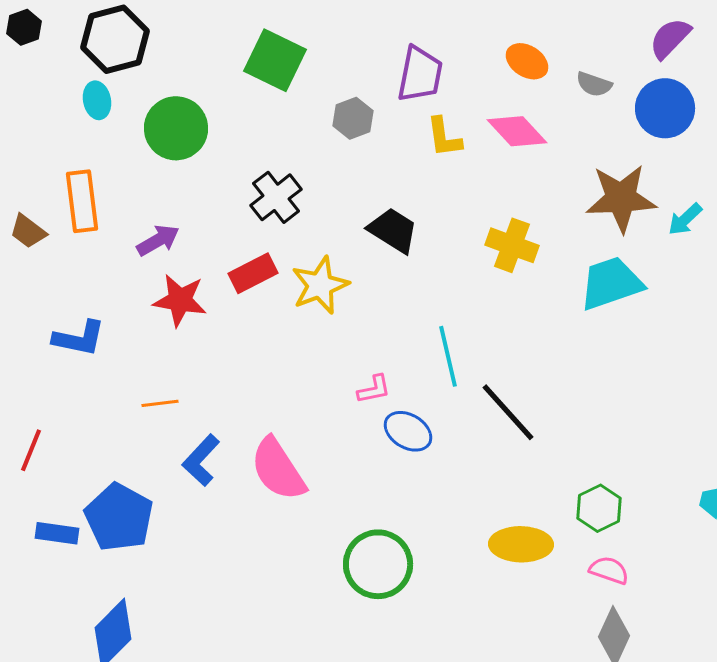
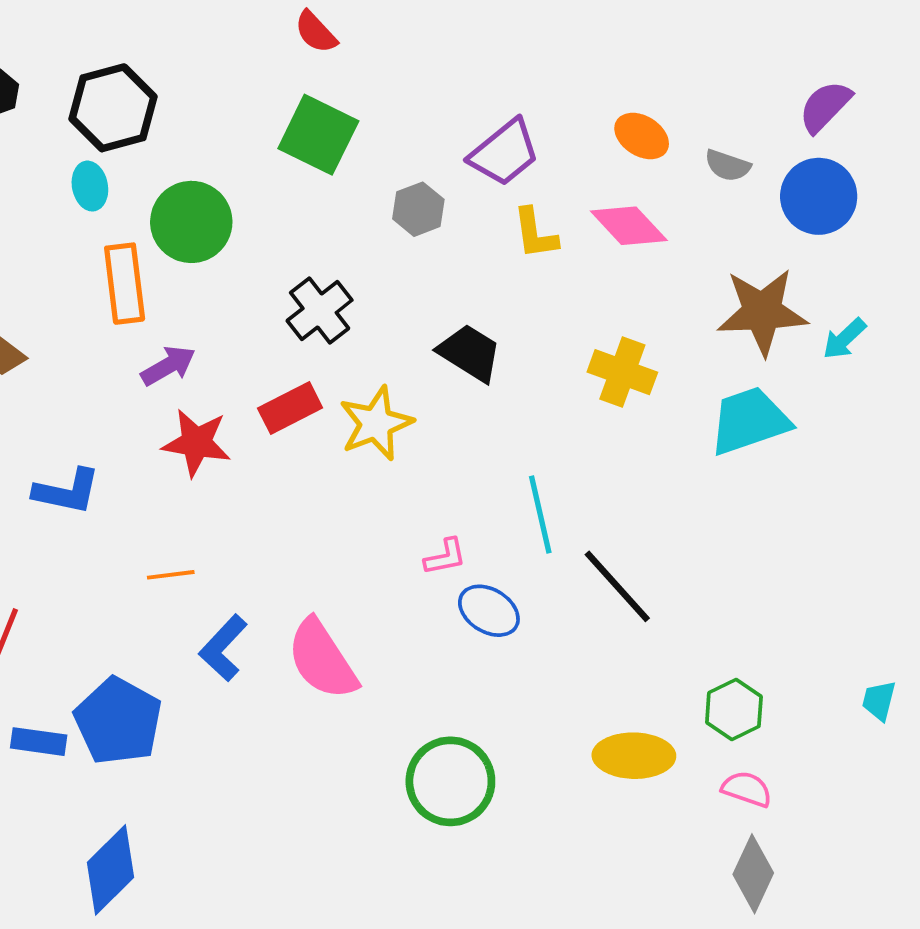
purple trapezoid: (420, 74) -> (504, 153), turned 40
orange rectangle: (82, 201) -> (125, 284), moved

